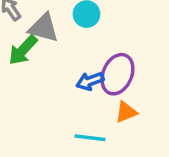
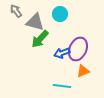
green arrow: (23, 50) -> (40, 39), moved

